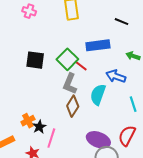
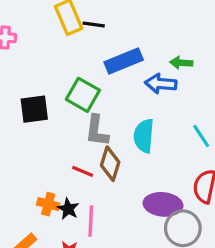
black line: (121, 22) -> (94, 25), moved
red line: (81, 66) -> (83, 171), moved
blue arrow: (116, 76) -> (161, 84), moved
orange cross: (28, 121) -> (48, 204), turned -32

